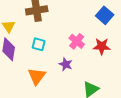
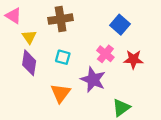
blue square: (105, 15) -> (120, 25), moved
purple star: (66, 64) -> (93, 80), size x1.6

